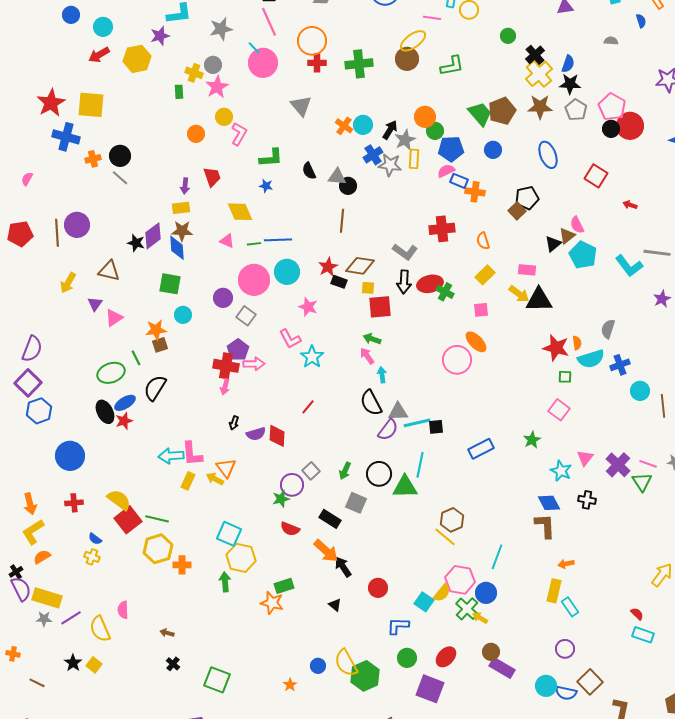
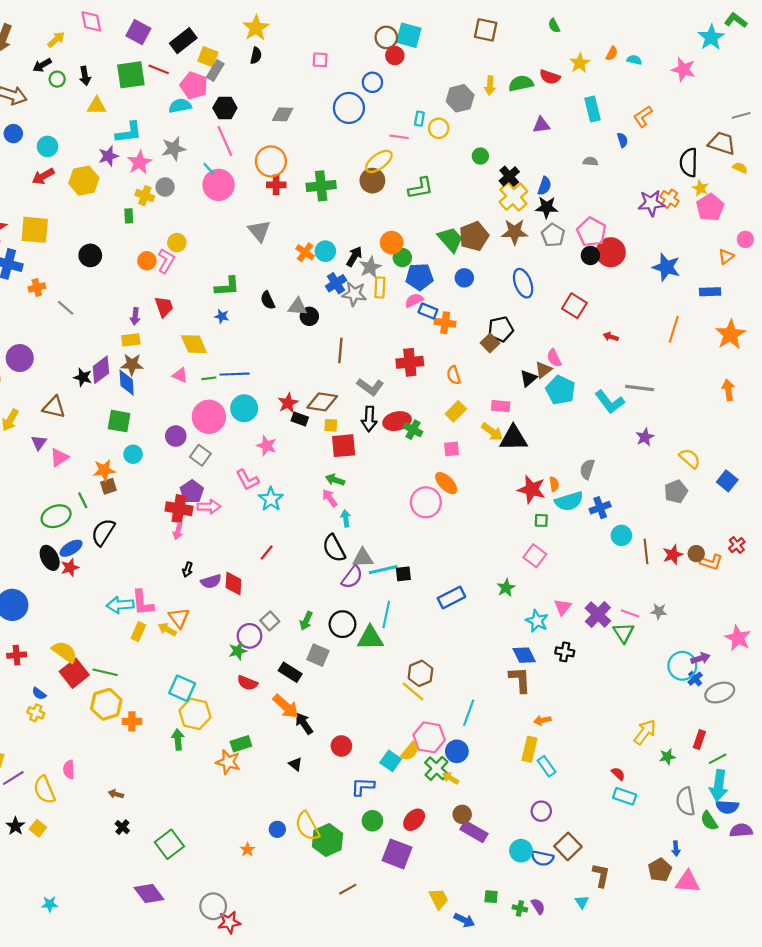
pink star: (217, 87) -> (139, 162), moved
pink L-shape: (239, 134) -> (166, 261), moved
black circle: (120, 156) -> (90, 255), moved
brown line: (342, 221) -> (340, 351), moved
green square: (217, 680) -> (169, 844), turned 32

